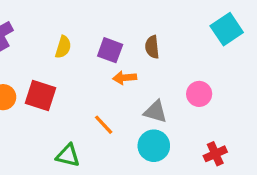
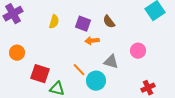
brown semicircle: (152, 47) -> (109, 22), turned -32
red square: (40, 96) -> (40, 74), moved
cyan circle: (154, 146) -> (96, 81), moved

